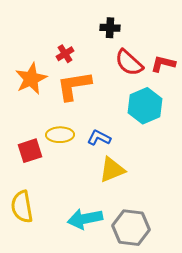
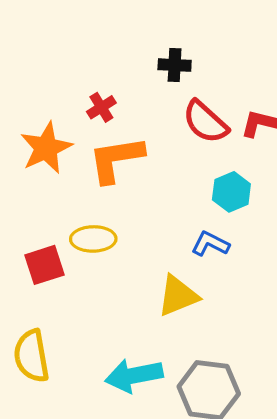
cyan hexagon: (145, 106) -> (231, 192), size x0.7
blue L-shape: (99, 138) -> (210, 244), moved

